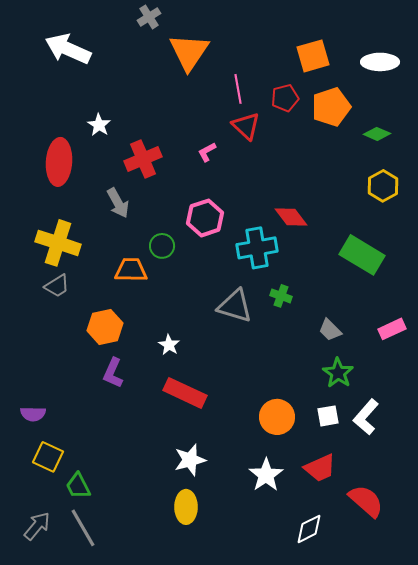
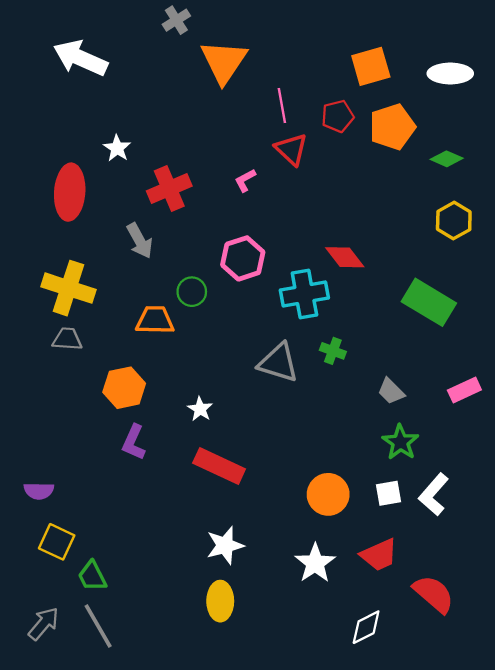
gray trapezoid: (57, 286) -> (67, 339), turned -144

